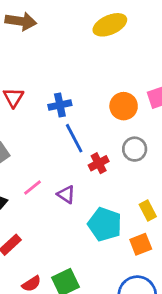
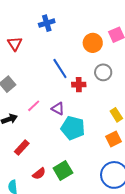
blue cross: (60, 105) -> (47, 23), moved
red cross: (99, 163) -> (79, 85), turned 32
cyan pentagon: (105, 224) -> (73, 128), moved

